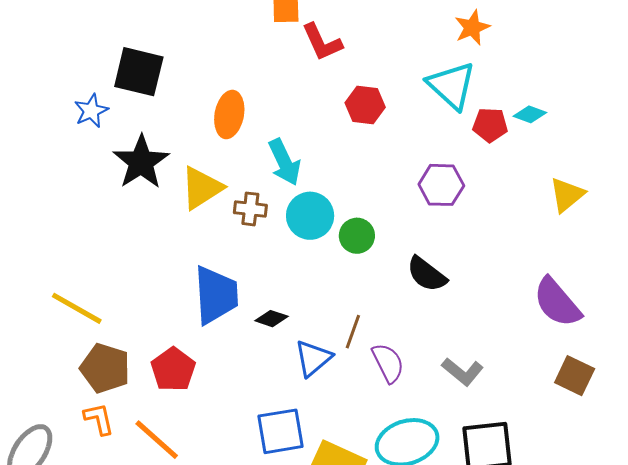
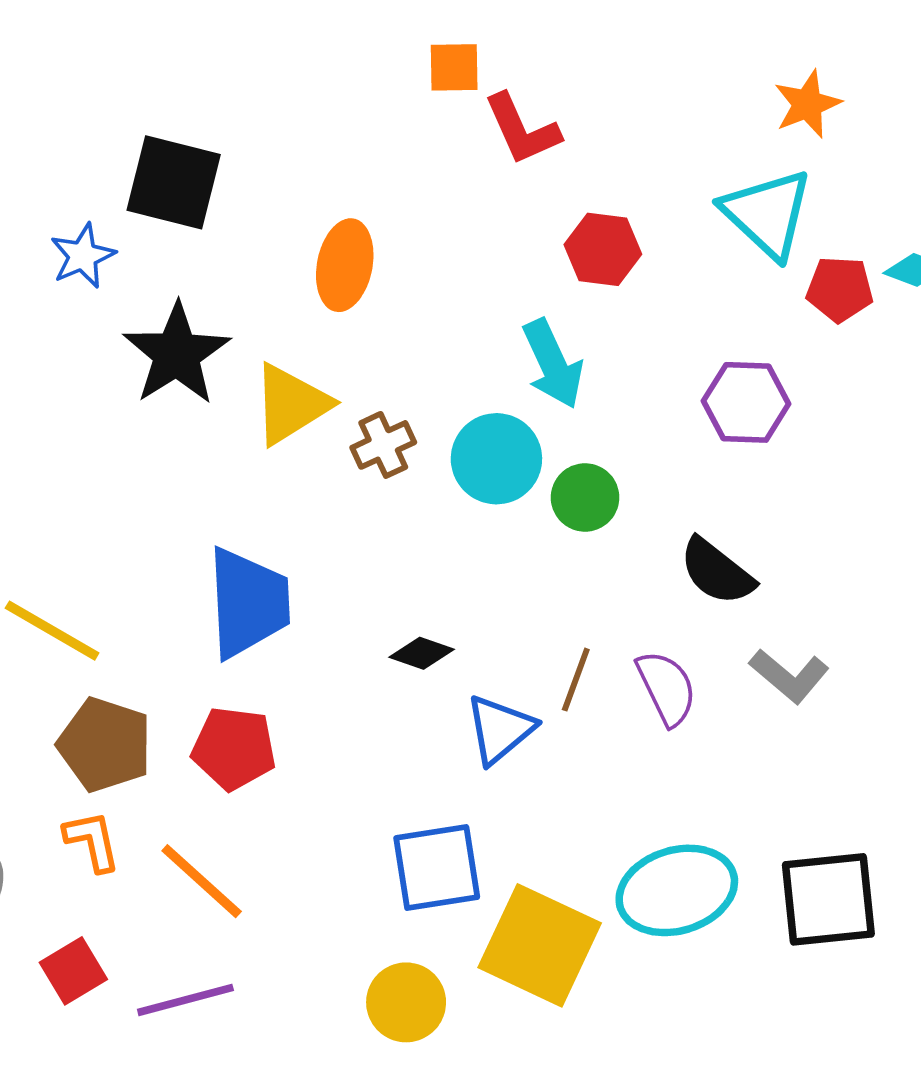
cyan arrow: (284, 162) -> (553, 364), moved
brown cross: (250, 209) -> (383, 445), turned -32
blue trapezoid: (216, 295) -> (248, 603), moved
purple semicircle: (388, 363) -> (667, 688), moved
red pentagon: (173, 369) -> (234, 748), turned -30
gray L-shape: (463, 372) -> (789, 676), moved

